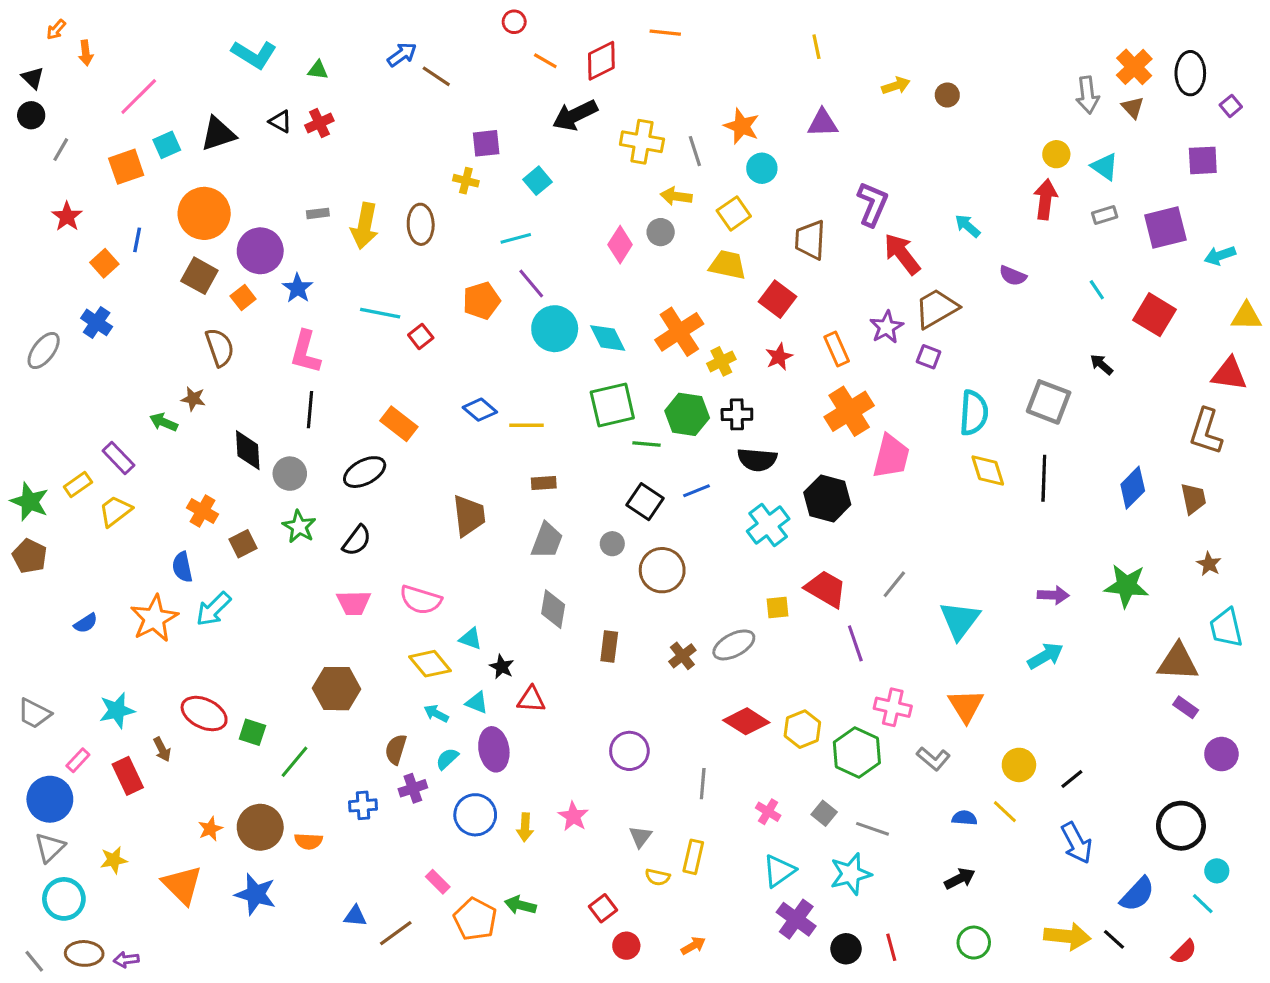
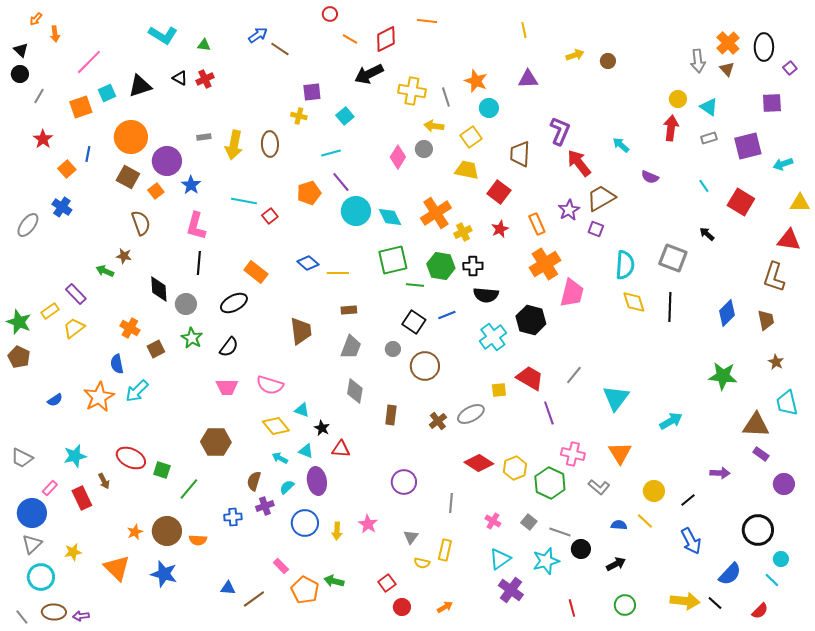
purple arrow: (1053, 595) -> (720, 473), moved
black circle: (846, 949) -> (581, 549), moved

